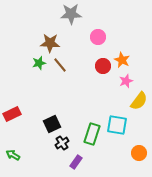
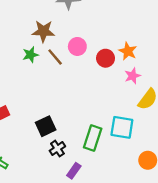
pink circle: (98, 37) -> (77, 46), moved

